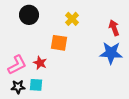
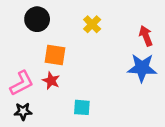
orange square: (59, 43) -> (55, 55), moved
cyan square: (36, 85) -> (82, 107), moved

